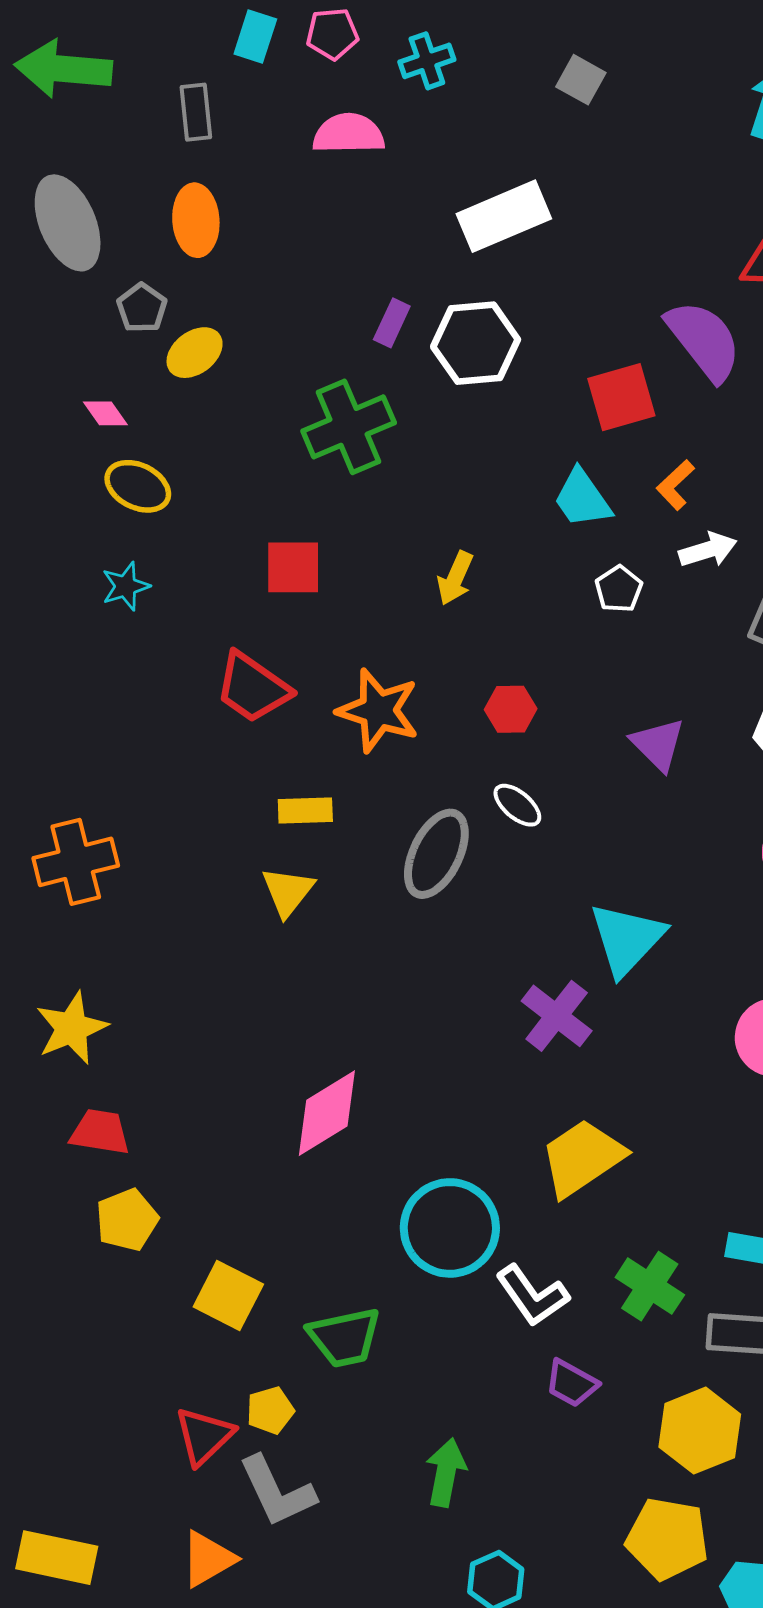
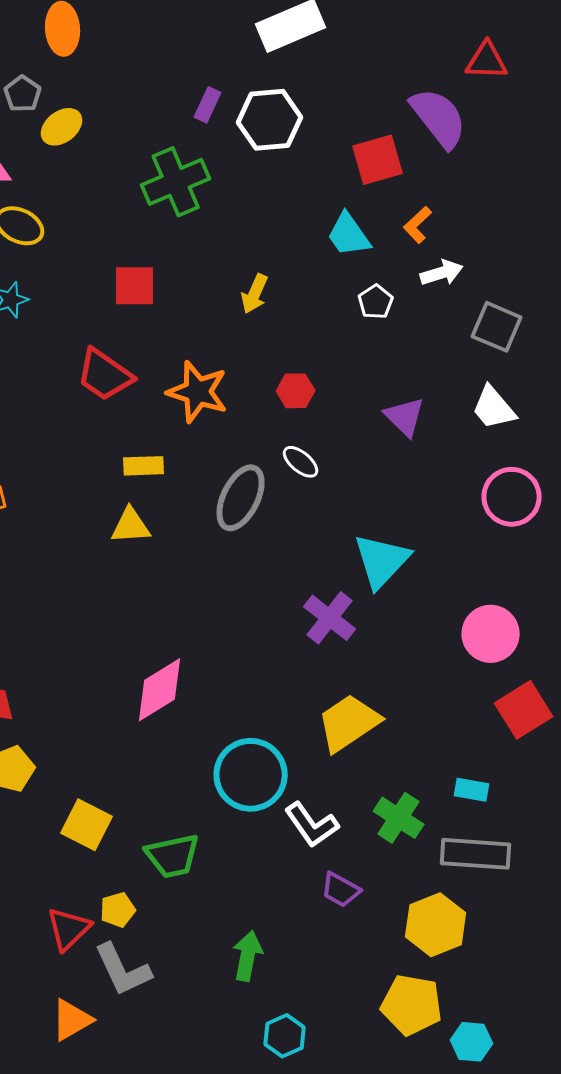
yellow triangle: (288, 892) -> (131, 526), turned 48

